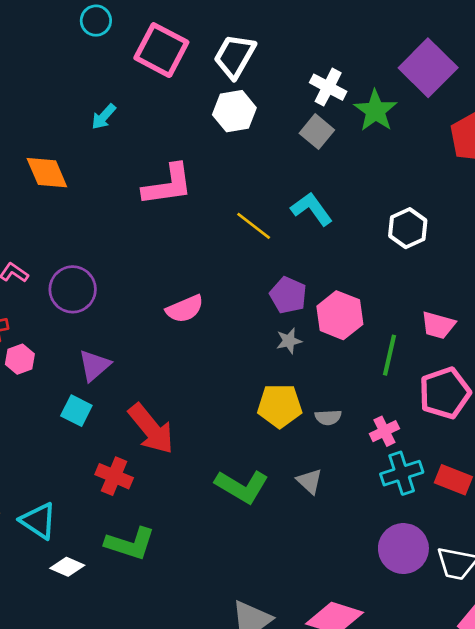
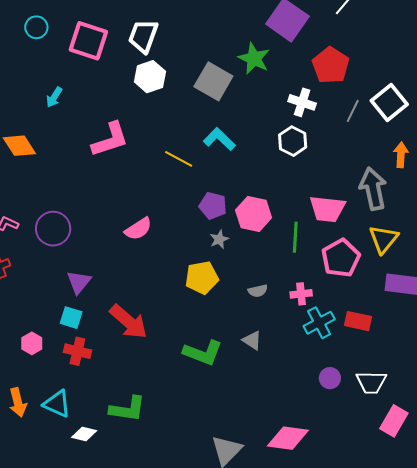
white cross: (328, 87) -> (302, 102), moved
gray square: (317, 132) -> (213, 81), size x1.5
pink trapezoid: (438, 325) -> (327, 209), size x1.4
pink hexagon: (20, 359) -> (32, 343), moved
yellow pentagon: (280, 406) -> (202, 278), moved
pink cross: (384, 431) -> (301, 294), turned 30
red cross: (114, 476) -> (77, 351), moved
purple circle: (403, 549) -> (330, 378), size x0.6

